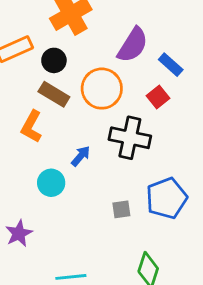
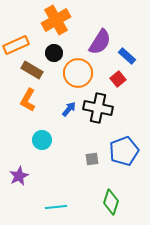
black circle: (54, 60) -> (54, 53), moved
brown rectangle: (54, 94) -> (32, 70), moved
blue arrow: (81, 156) -> (69, 109), moved

